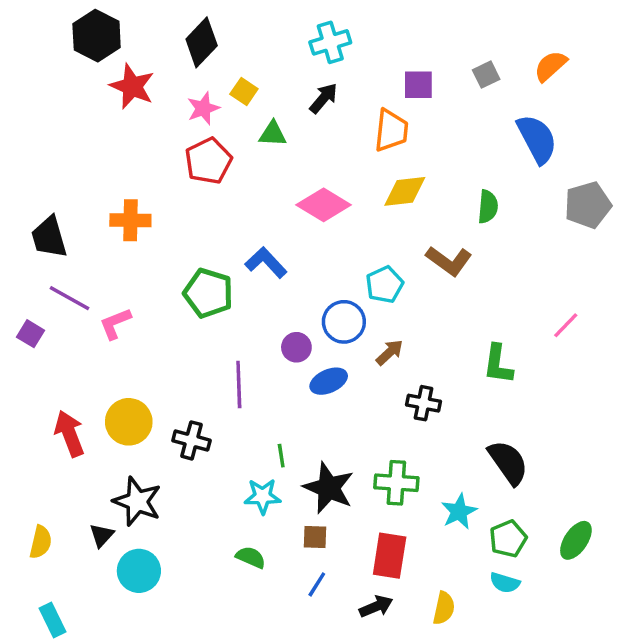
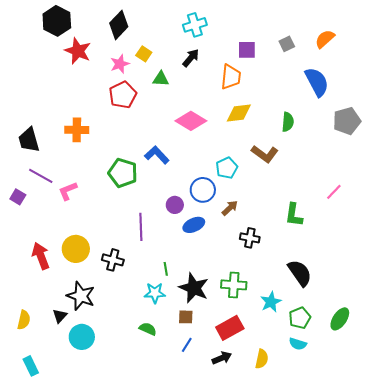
red rectangle: (390, 556) -> (230, 328), turned 52

